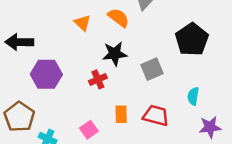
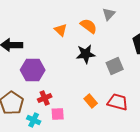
red cross: (98, 79) -> (45, 98), moved
orange rectangle: (121, 114) -> (91, 101), turned -40
pink square: (89, 130) -> (58, 114), moved, turned 32

